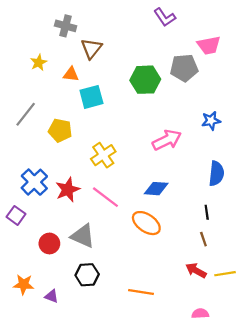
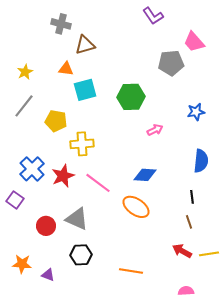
pink trapezoid: (209, 45) -> (194, 42), turned 60
brown triangle: (91, 48) -> (85, 45), turned 35
yellow star: (39, 62) -> (25, 72), moved
green hexagon: (145, 80) -> (131, 97), moved
pink arrow: (167, 140) -> (155, 130), size x0.6
yellow cross: (103, 155) -> (82, 144), moved, turned 30

